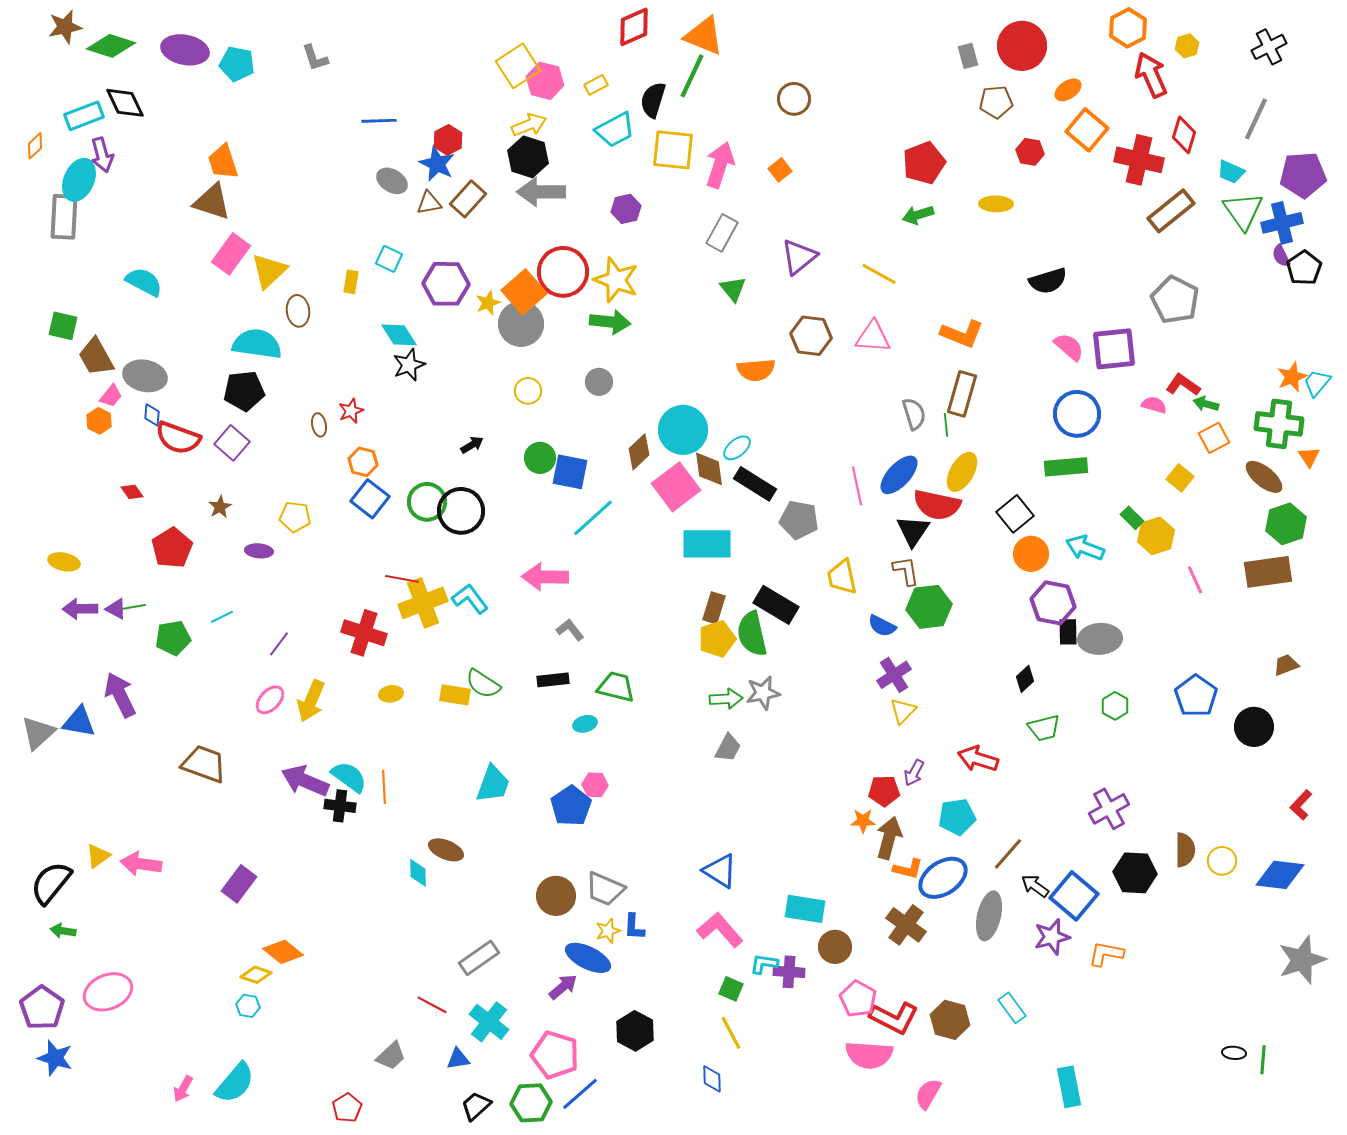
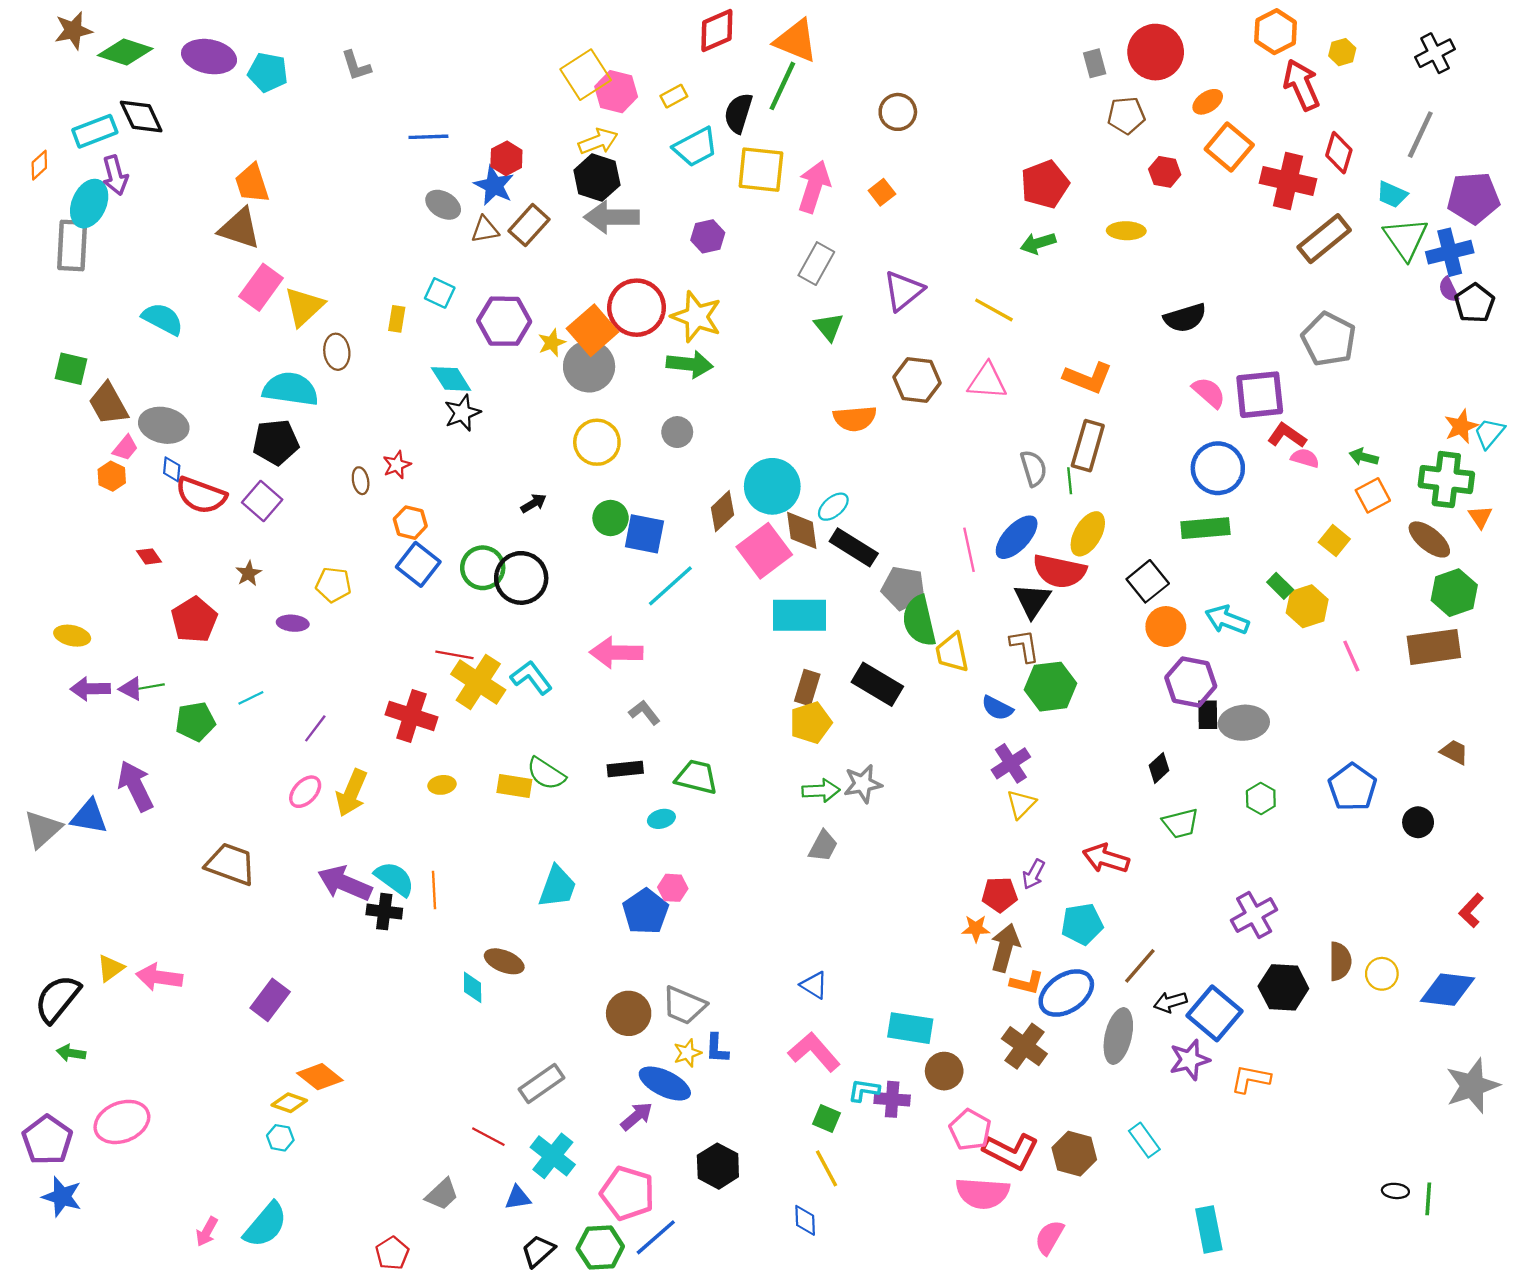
red L-shape: (1183, 385) -> (1287, 435), moved
yellow circle: (528, 391) -> (597, 442), size x1.5
yellow cross: (423, 603) -> (478, 682), turned -36
green semicircle: (752, 634) -> (919, 621), moved
brown trapezoid: (1286, 665) -> (1454, 752), turned 48
black circle: (1254, 727) -> (1418, 822), size x0.7
blue triangle: (720, 871) -> (814, 985), size x0.7
black arrow: (1035, 886) -> (1170, 1002), turned -52

